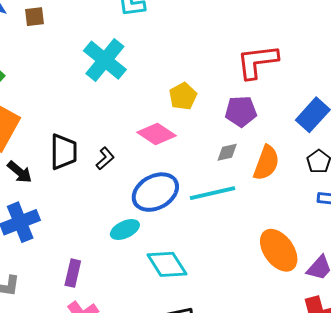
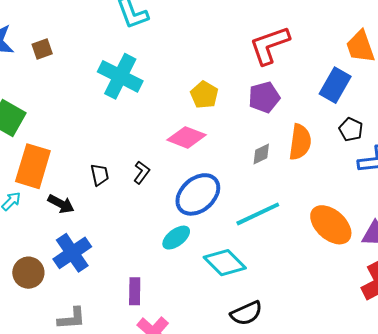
black trapezoid: (64, 152) -> (100, 175), size x0.6
gray diamond: (227, 152) -> (261, 154), moved
cyan line: (212, 193) -> (258, 214), moved

